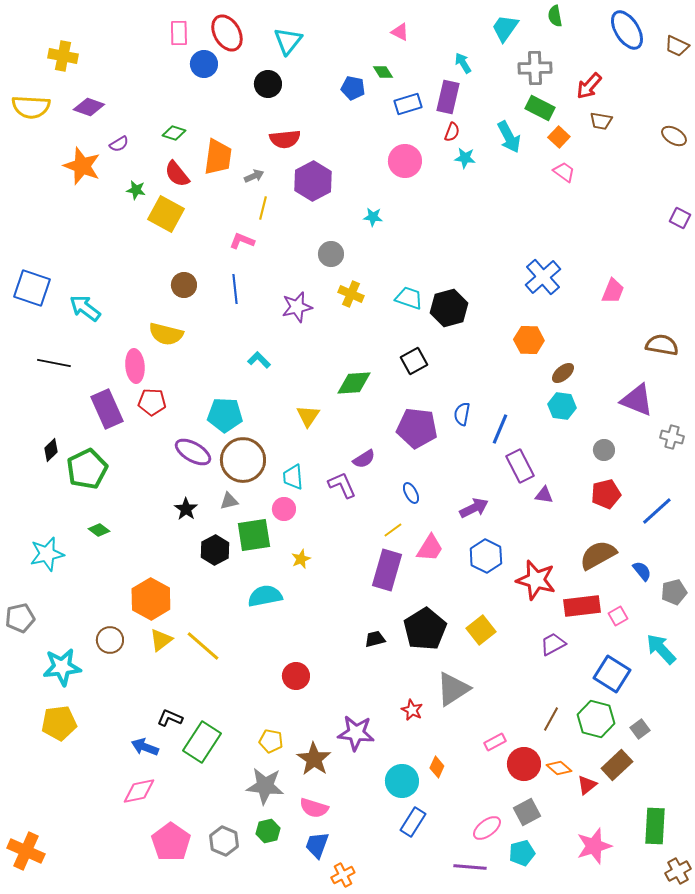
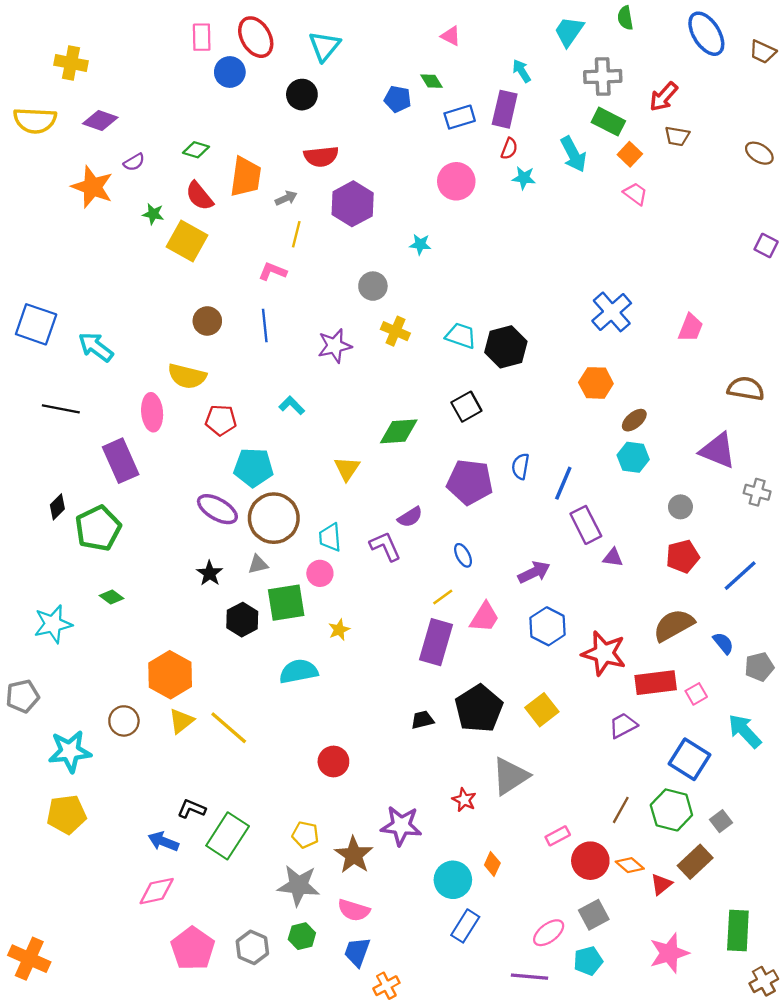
red pentagon: (152, 402) -> (221, 420), moved

